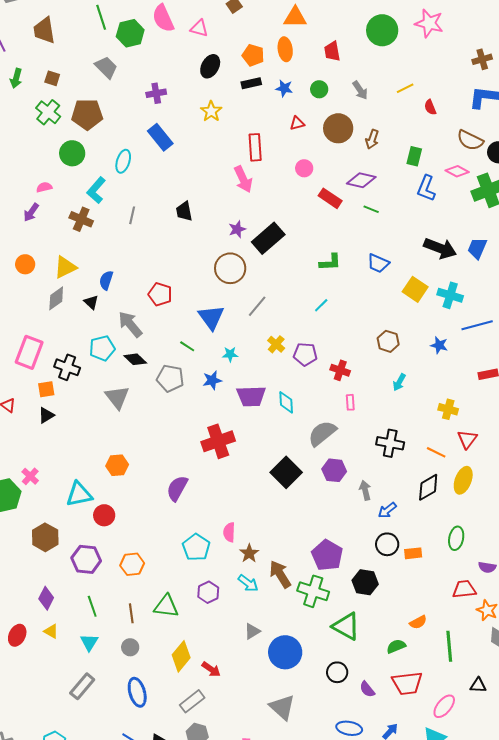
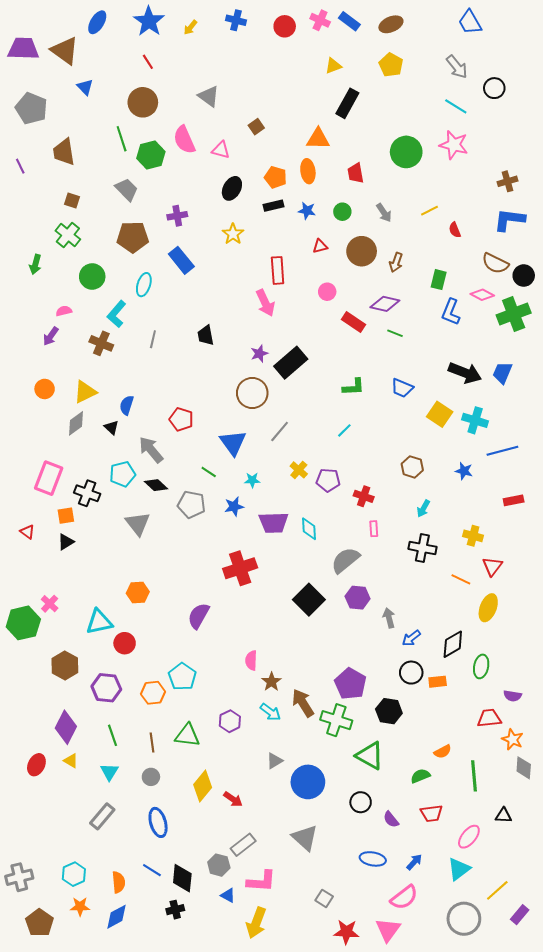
green arrow: (16, 78) -> (35, 264), moved
brown pentagon: (87, 114) -> (133, 237), moved
black cross: (390, 443) -> (422, 548), moved
black diamond: (428, 487) -> (453, 644), moved
cyan pentagon: (196, 547) -> (182, 677), moved
purple diamond: (46, 598) -> (66, 727), size x1.4
red trapezoid: (407, 683) -> (431, 813), size x0.7
gray rectangle: (192, 701) -> (243, 845), moved

